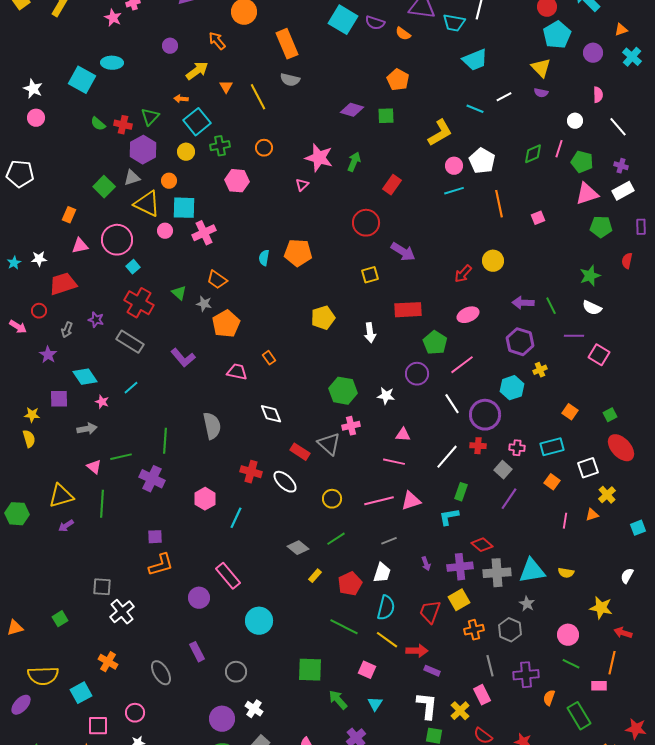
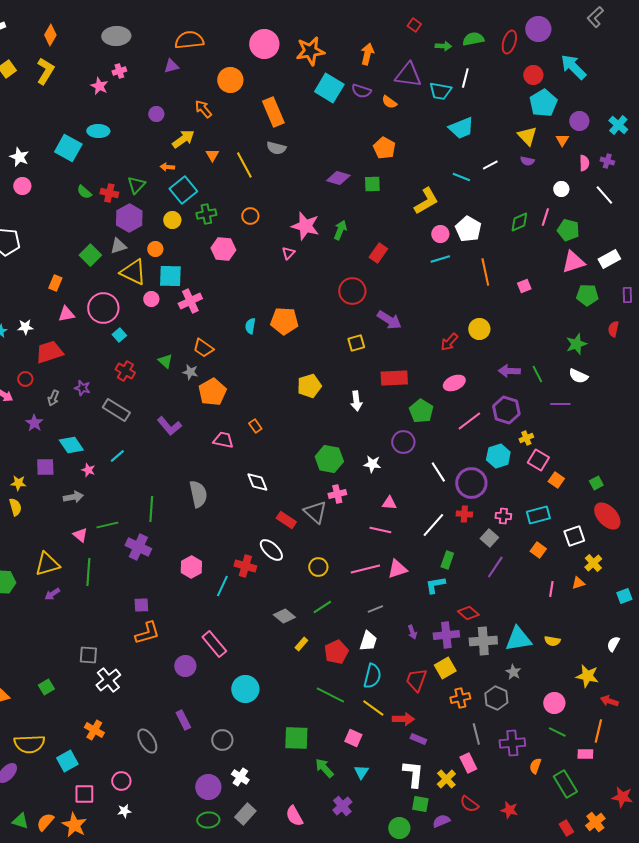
orange triangle: (621, 30) -> (562, 140), moved, turned -40
purple cross: (621, 166) -> (607, 161), moved
red cross: (139, 303) -> (125, 371), size x0.7
pink square: (599, 355) -> (538, 460), moved
pink line: (462, 365) -> (469, 421), moved
red cross: (251, 472) -> (245, 566), moved

